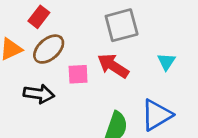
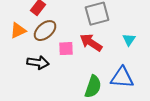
blue triangle: (157, 115) -> (122, 78), turned 35

